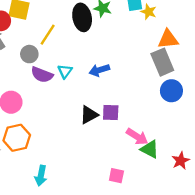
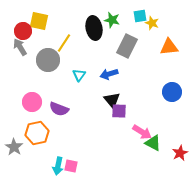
gray circle: (29, 54) -> (48, 60), size x1.5
gray rectangle: (162, 62) -> (127, 46), moved, turned 50
purple semicircle: (42, 75) -> (59, 109), moved
black triangle: (89, 115) -> (112, 100), moved, turned -42
pink square: (116, 176) -> (71, 166), moved

